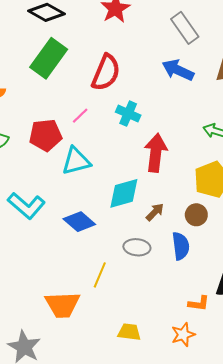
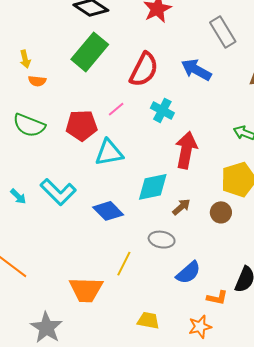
blue arrow: (178, 70) -> (196, 70), moved
blue semicircle: (181, 246) -> (188, 273), moved, turned 52

